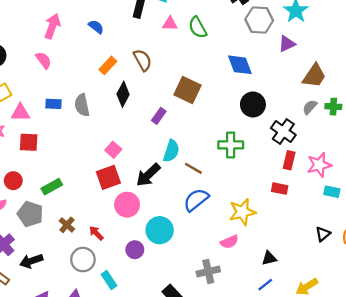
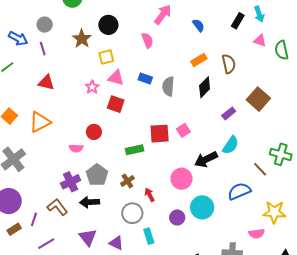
brown line: (193, 168) -> (260, 169), moved
red square: (108, 177) -> (160, 134), moved
green rectangle: (52, 187) -> (135, 150), moved
gray pentagon: (30, 214) -> (97, 175), moved

